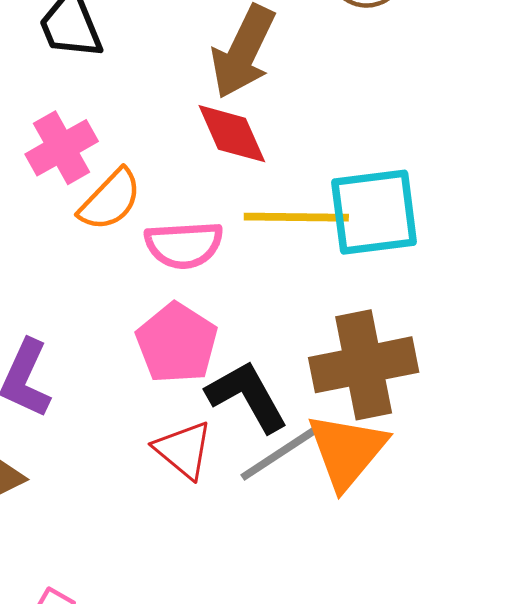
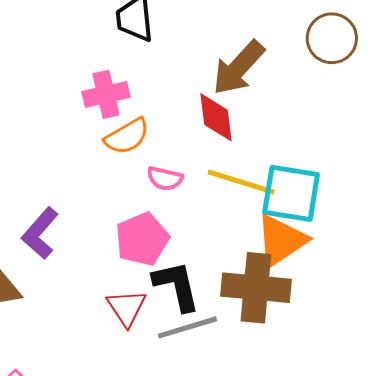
pink semicircle: (184, 245) -> (165, 178), size x0.7
orange triangle: (347, 451) -> (281, 240), moved

